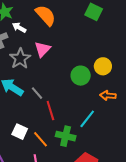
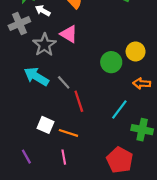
pink triangle: (42, 49) -> (69, 34), turned -42
green cross: (66, 136) -> (142, 130), moved
orange line: (40, 139) -> (68, 133), turned -30

